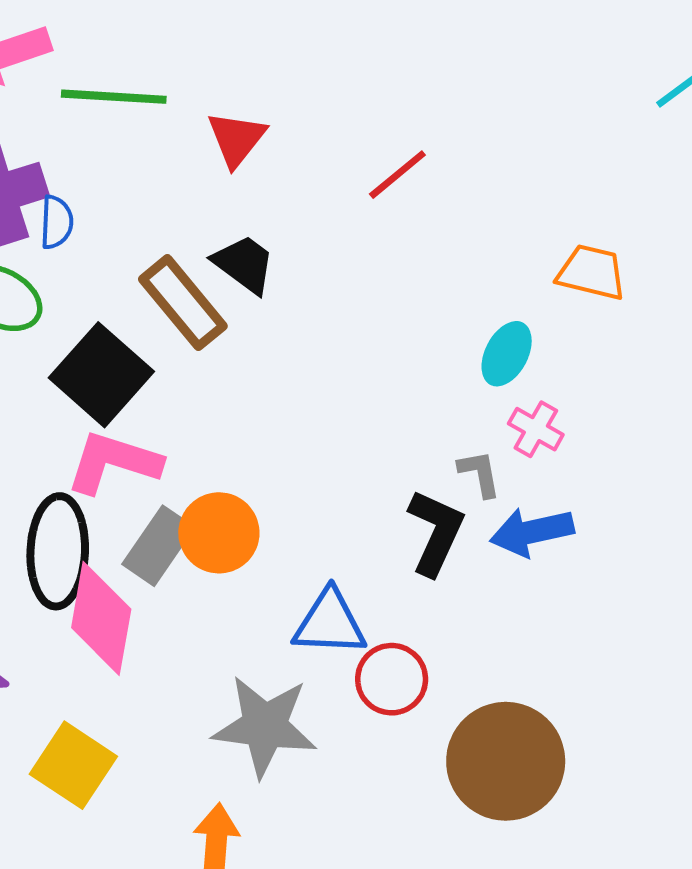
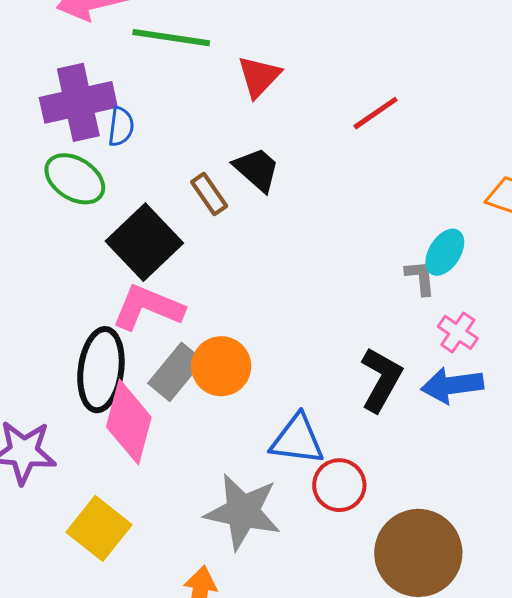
brown rectangle: (183, 303) -> (209, 194), size x0.6
pink cross: (536, 429) -> (458, 332), moved
gray L-shape: (480, 473) -> (420, 278), moved

